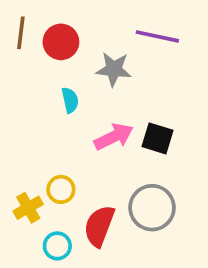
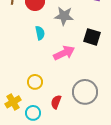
black square: (157, 138) -> (92, 37), moved
yellow cross: (28, 208) -> (13, 102), moved
red semicircle: (99, 226) -> (56, 102), size x0.6

